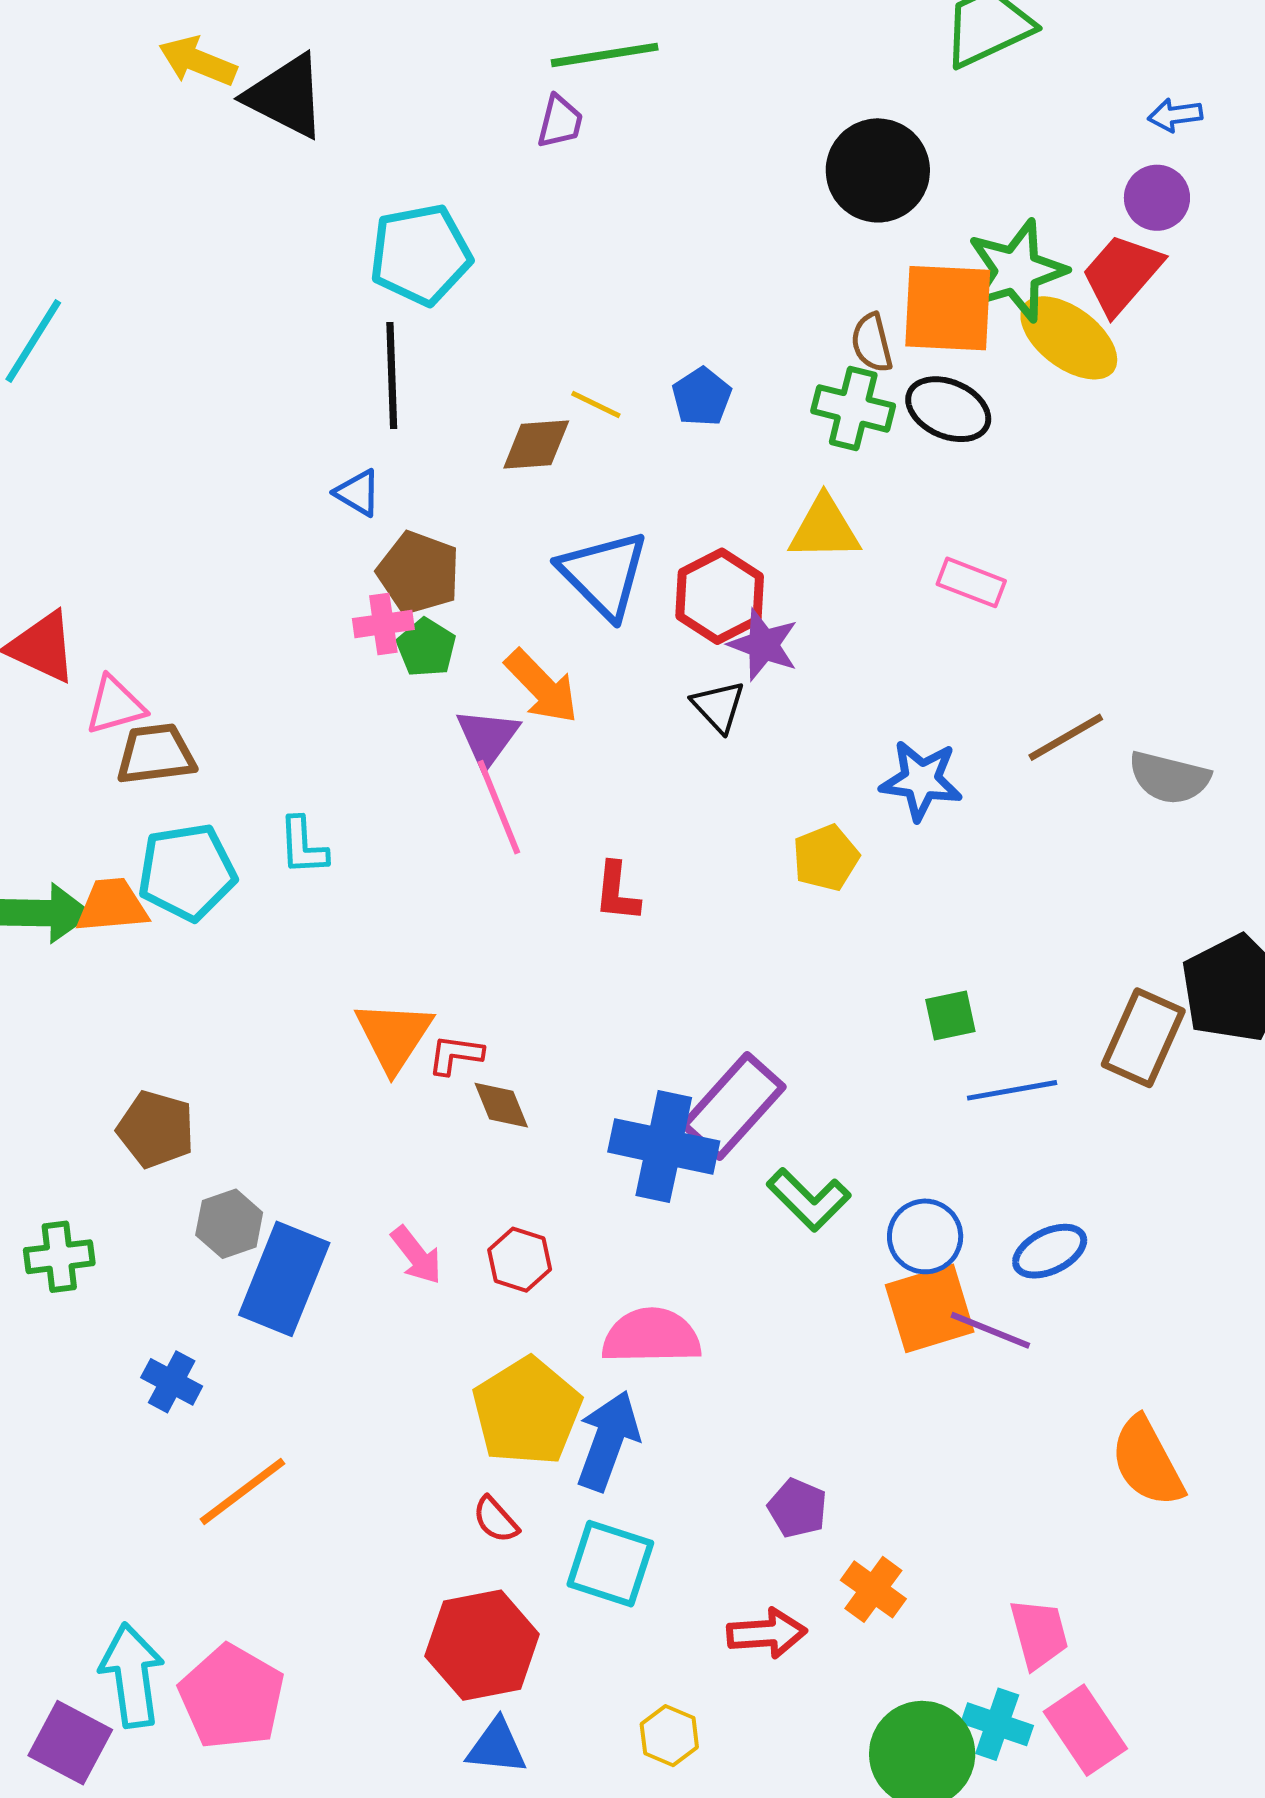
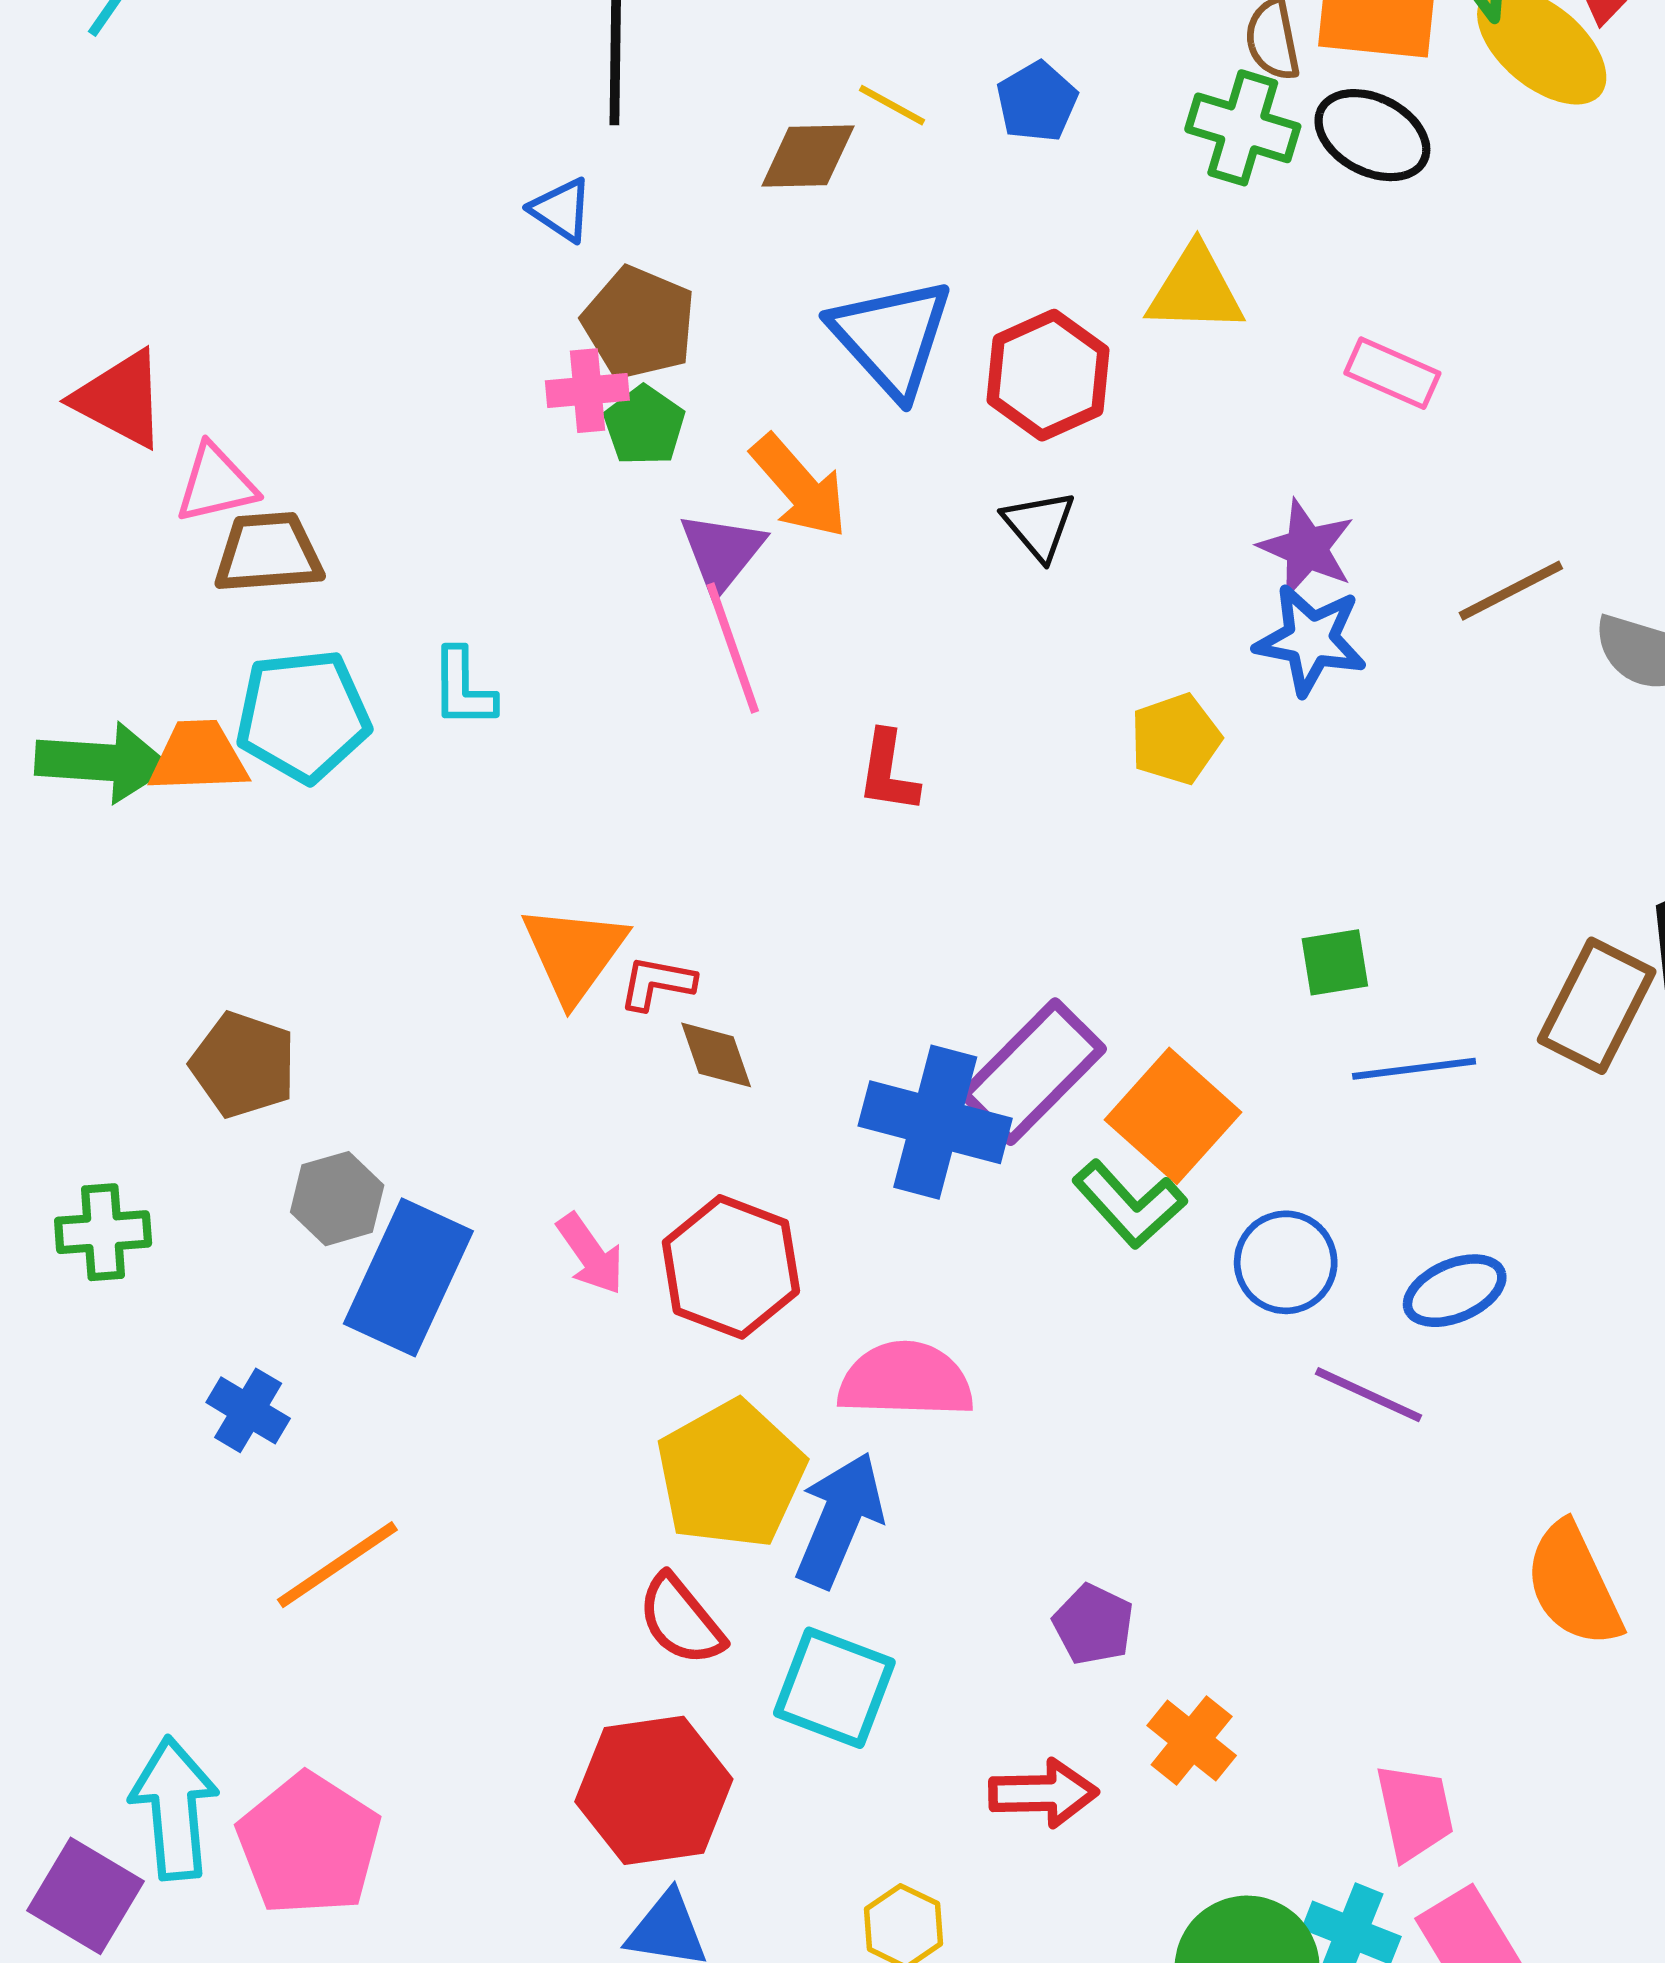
purple star: (763, 645) -> (1307, 548), moved
red hexagon: (520, 1260) -> (731, 1267), size x1.6
orange square: (930, 1308) -> (1173, 1116), moved, turned -34
red semicircle: (496, 1520) -> (681, 1620), size x1.4

